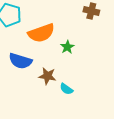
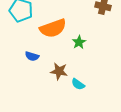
blue semicircle: (20, 61) -> (32, 56), size x0.6

